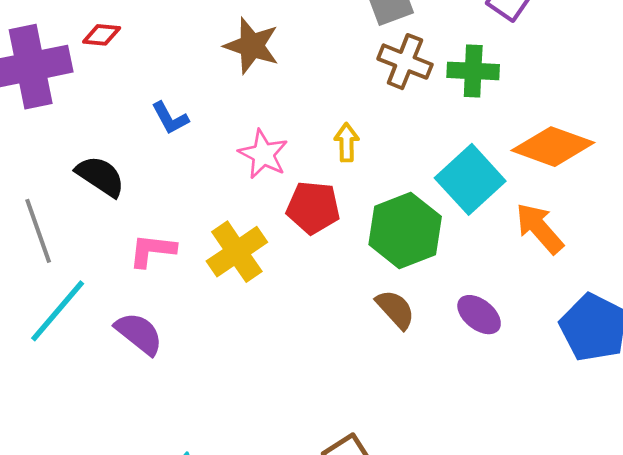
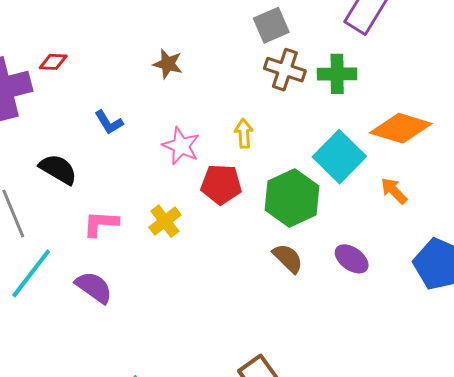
brown star: (252, 46) -> (168, 64), size x0.7
orange arrow: (540, 228) -> (394, 191), size x0.7
yellow cross: (237, 252) -> (165, 221), size x0.7

